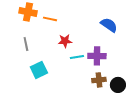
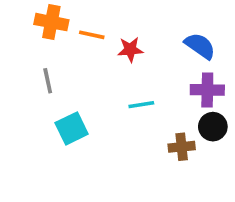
red star: (65, 41) -> (130, 50), moved
purple cross: (97, 56) -> (207, 90), moved
black circle: (118, 85) -> (213, 127), moved

